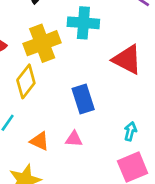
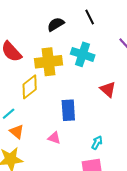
red triangle: (127, 60) -> (108, 89), size x0.7
orange triangle: (39, 141) -> (17, 132), moved

